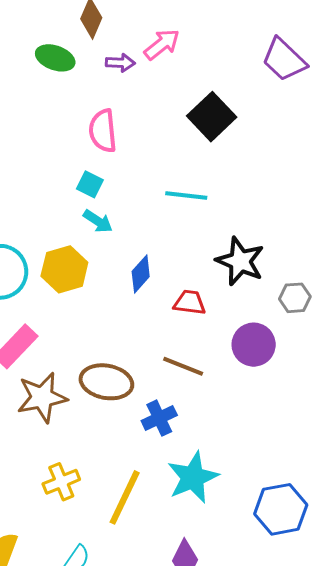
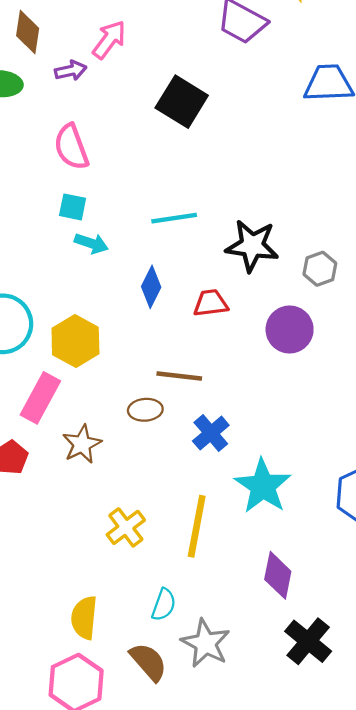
cyan line: (186, 195) -> (174, 218), moved
yellow hexagon: (64, 269) -> (75, 341), moved
brown line: (183, 366) -> (179, 376), moved
brown ellipse: (106, 382) -> (145, 410), size x0.6
brown star: (42, 397) -> (82, 444), size x0.7

